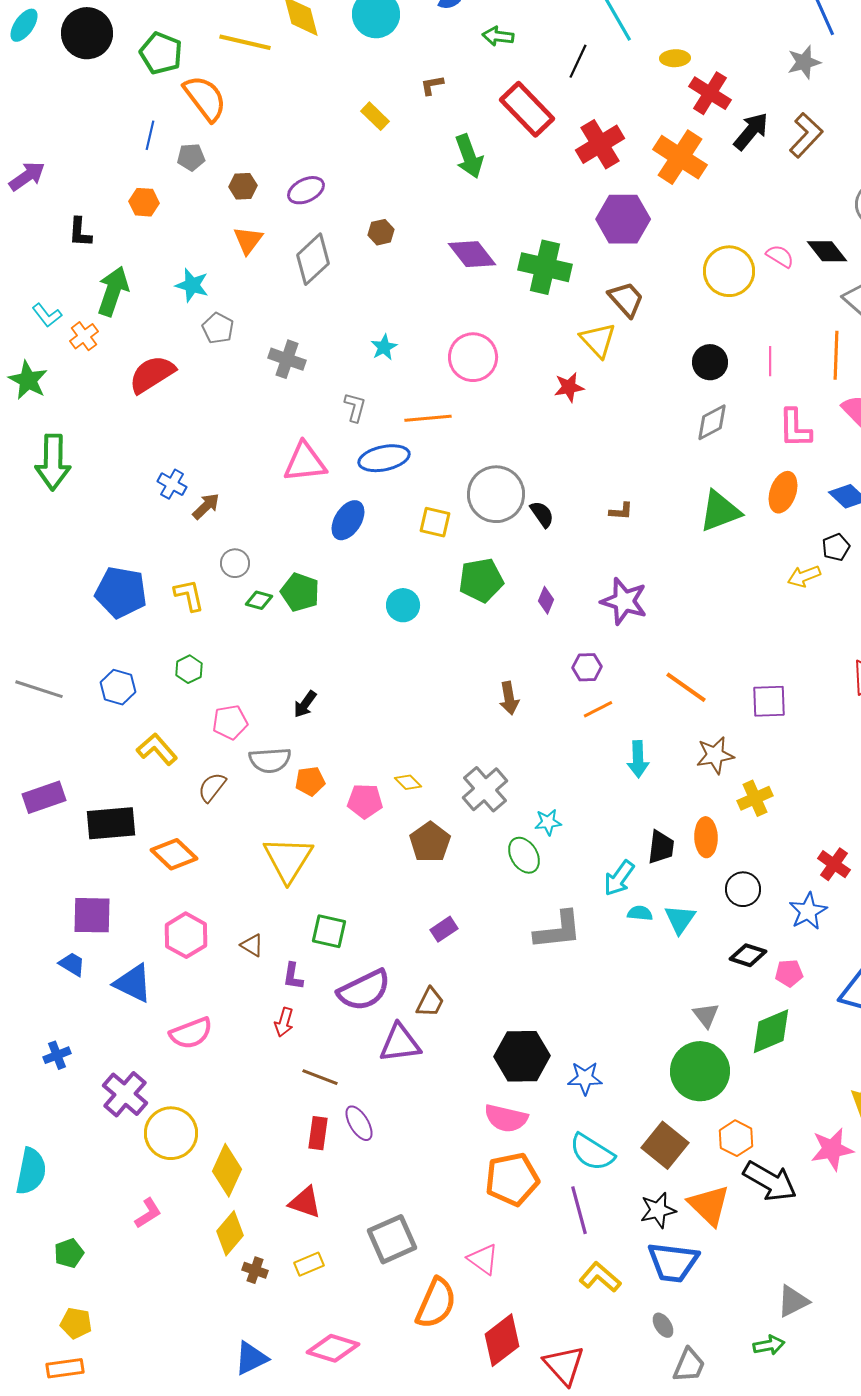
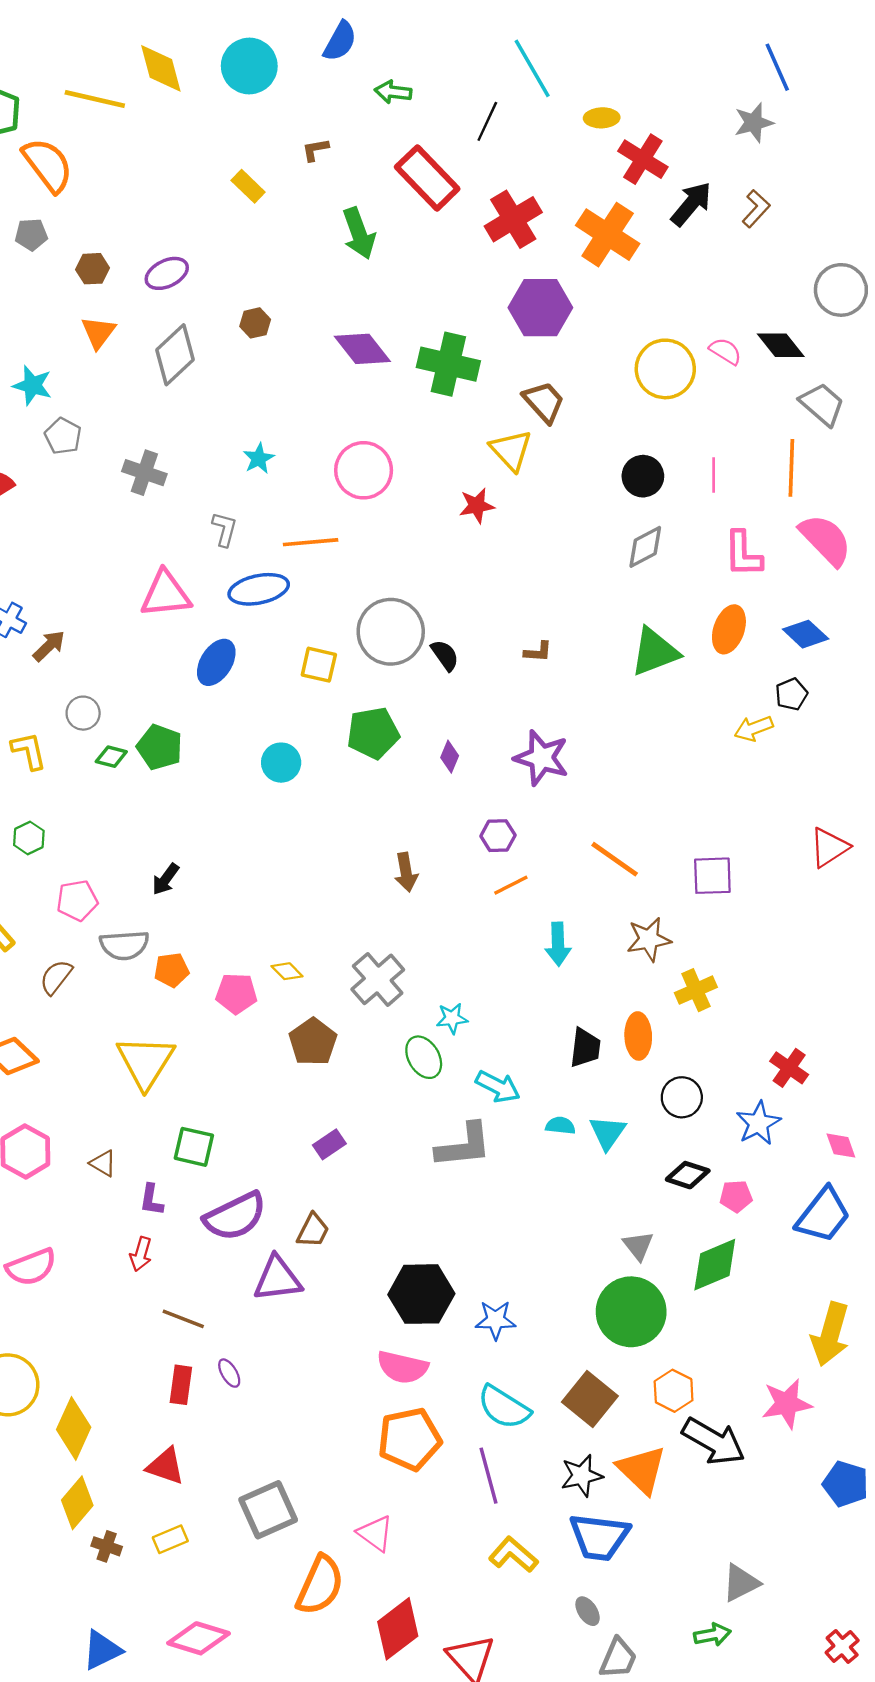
brown L-shape: (806, 135) -> (756, 209), size x0.7
cyan arrow: (619, 878) -> (498, 1087), moved, turned -99
purple ellipse: (359, 1123) -> (229, 1373), size x0.7

